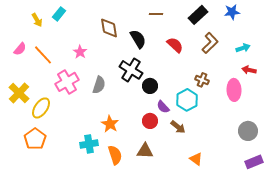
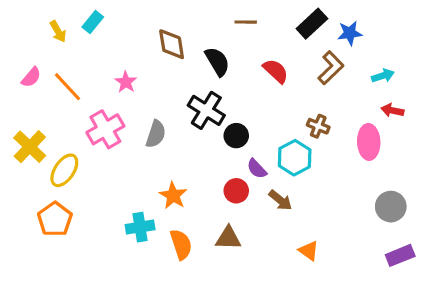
blue star: (232, 12) -> (350, 33), moved

